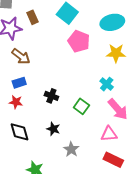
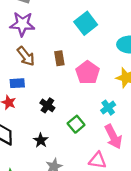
brown rectangle: (33, 17) -> (59, 58), moved
pink pentagon: (79, 41) -> (88, 73), moved

